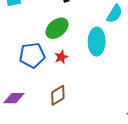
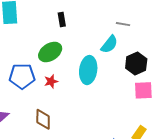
brown diamond: (58, 95) -> (43, 119), turned -65

